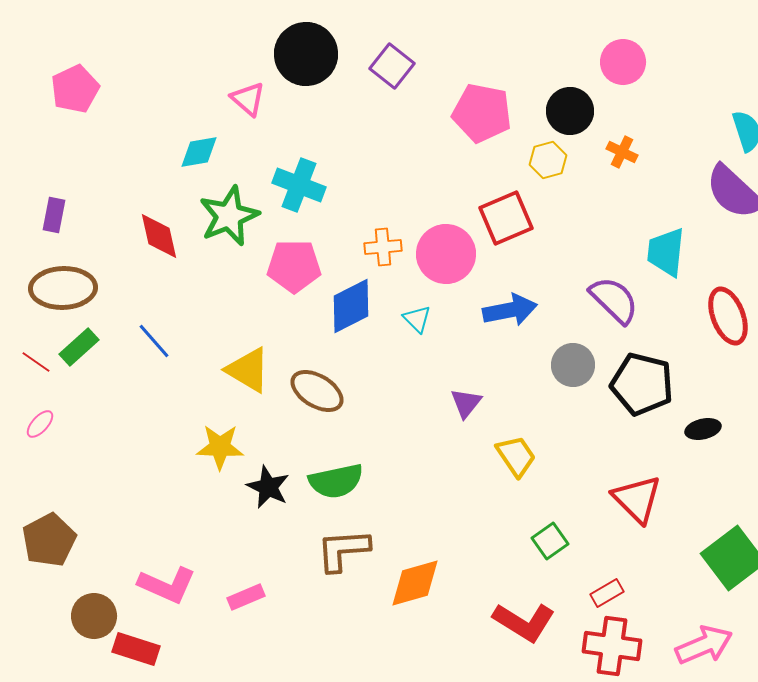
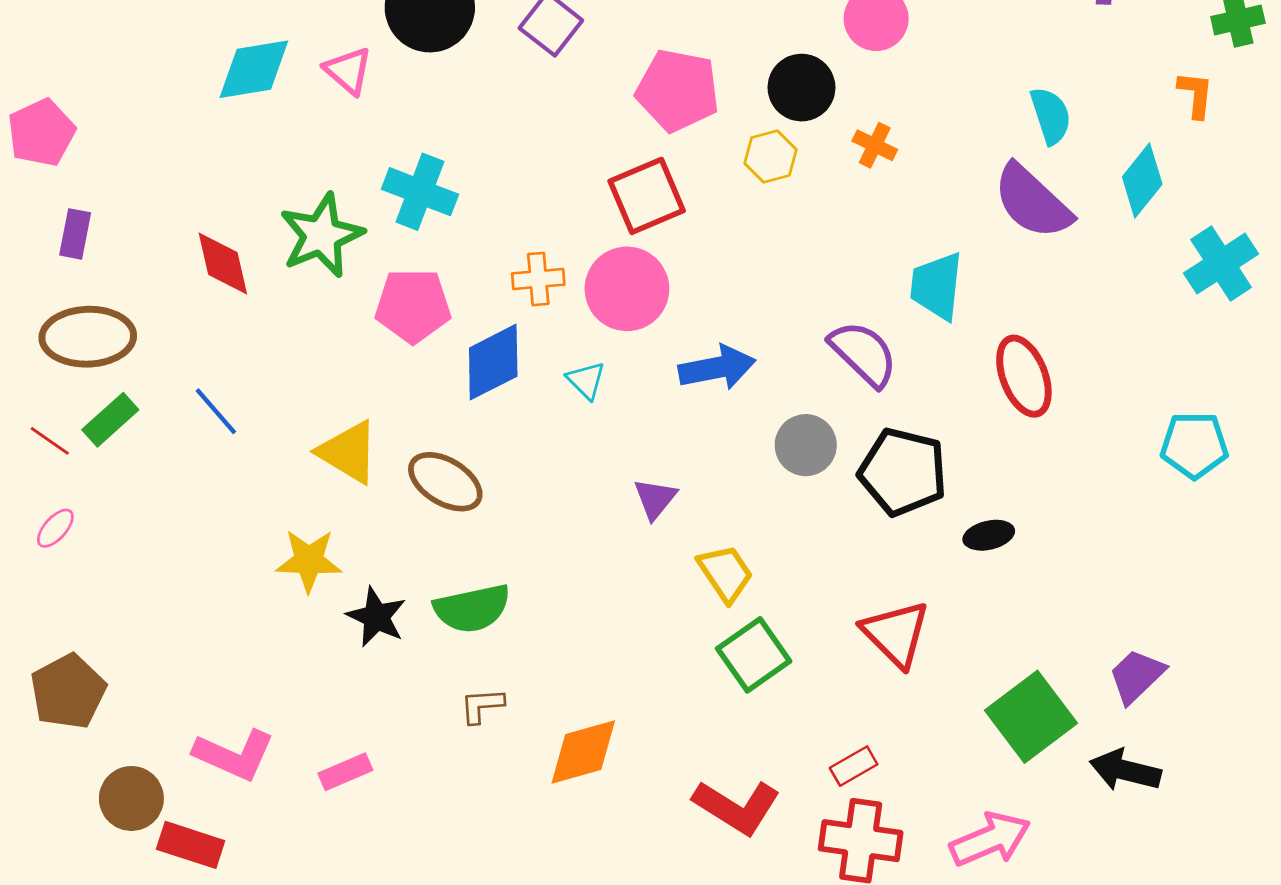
pink pentagon: (75, 89) -> (41, 133), moved
cyan diamond: (199, 152) -> (254, 69), moved, size x1.4
red square: (506, 218) -> (647, 196), moved
green square: (550, 541) -> (754, 655), moved, size x1.4
brown L-shape: (343, 550) -> (482, 706), size x0.6

